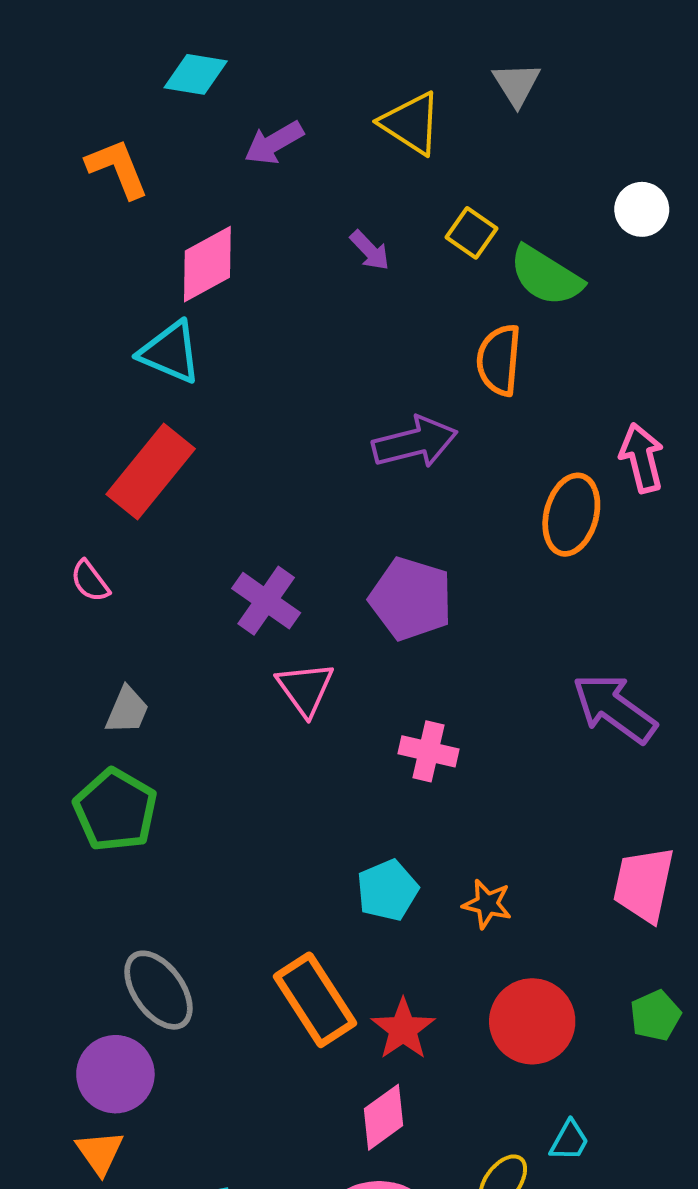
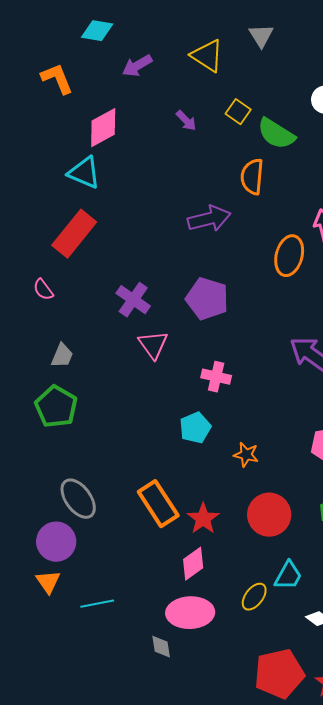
cyan pentagon: (387, 890) -> (195, 428), moved
cyan trapezoid: (569, 1141) -> (288, 576), size x1.4

